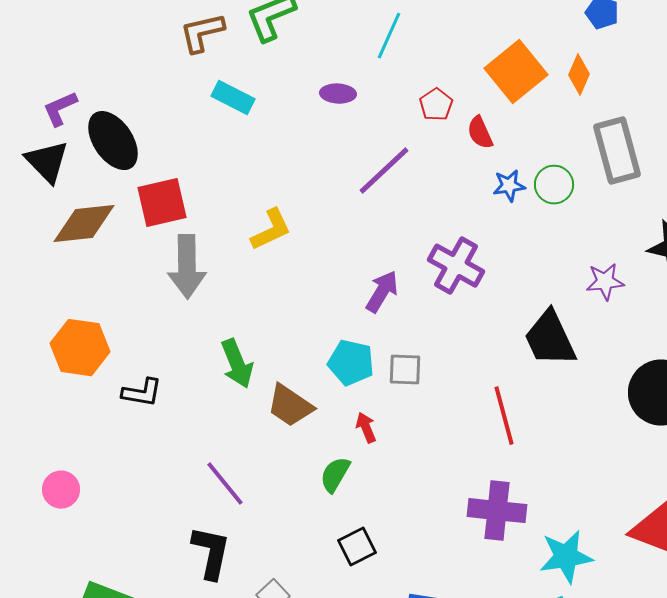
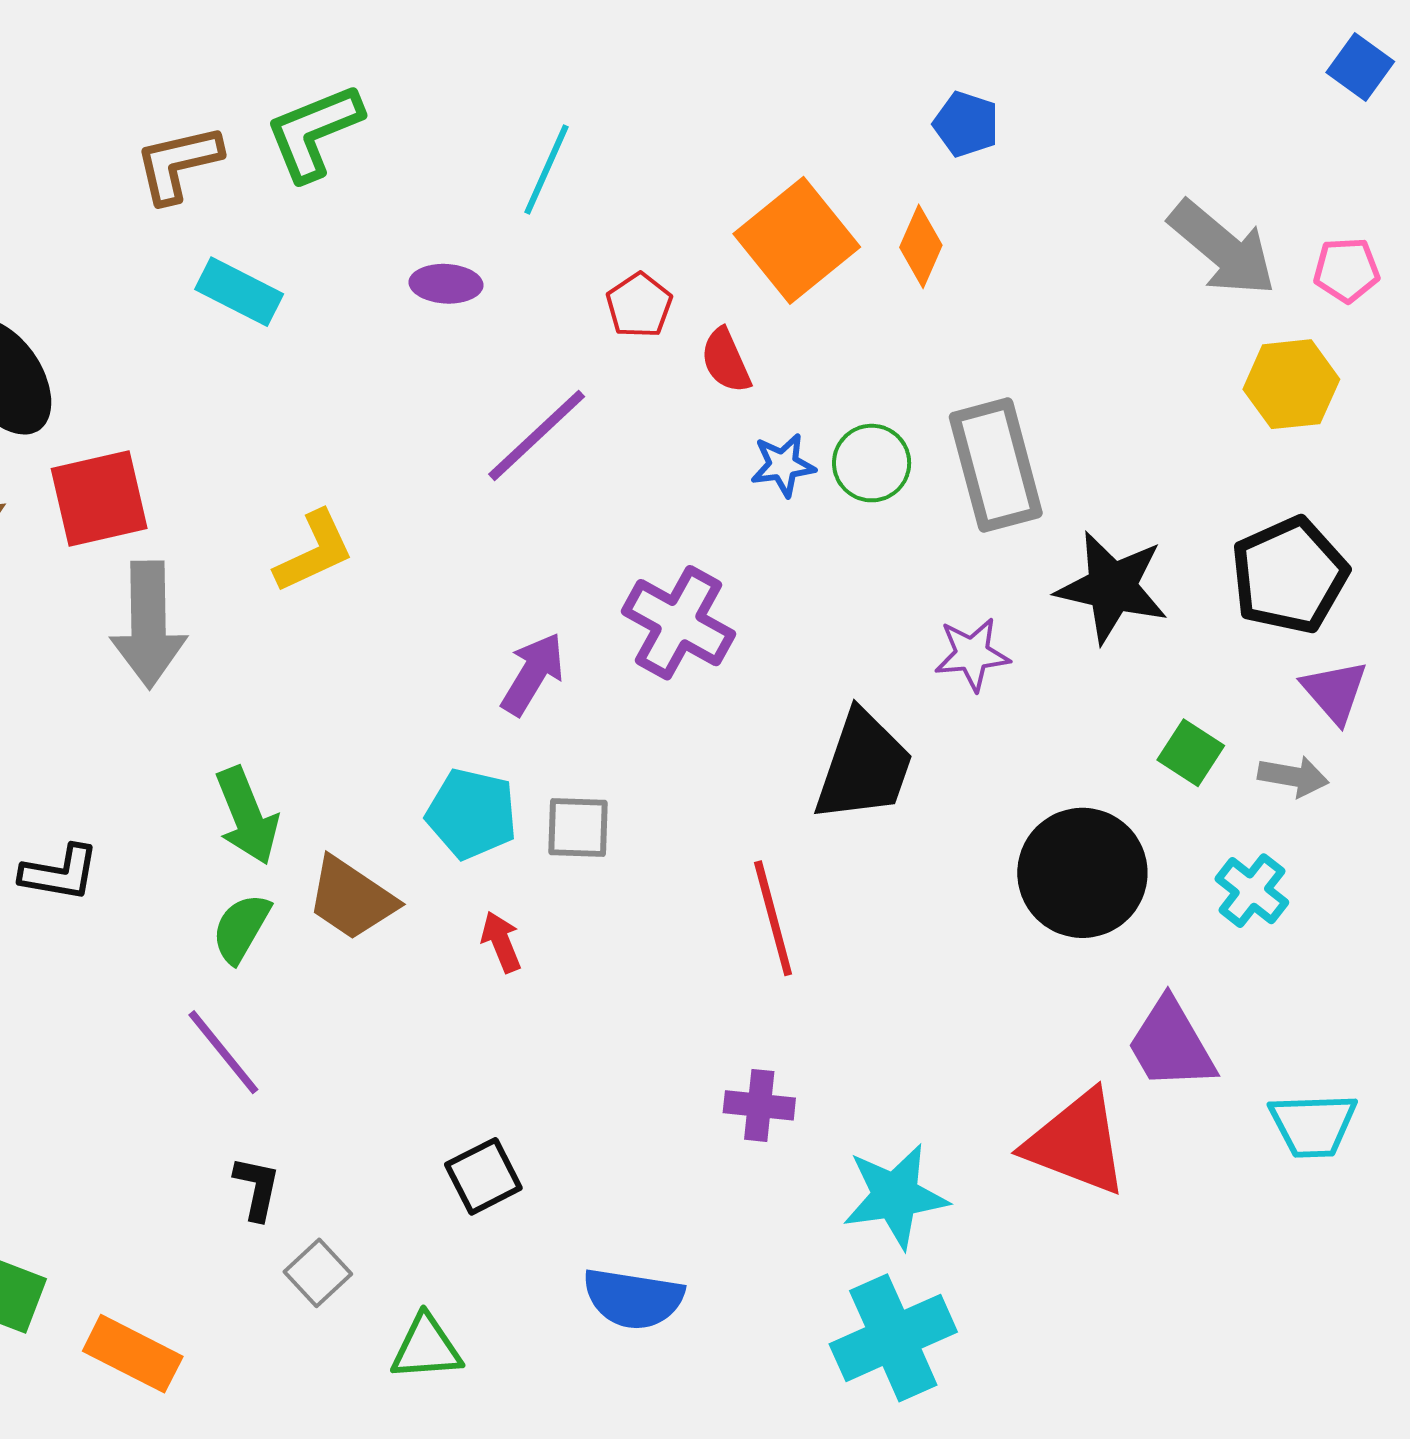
gray rectangle: (617, 151) -> (996, 465), moved
black trapezoid: (550, 339) -> (864, 766), turned -136
green semicircle: (335, 475) -> (241, 928), moved
purple cross: (497, 511) -> (759, 1105), size x0.6
black L-shape: (211, 553) -> (257, 1188), moved, size x0.6

